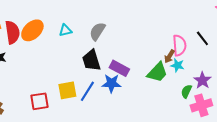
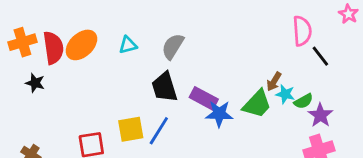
pink semicircle: (179, 45) -> (302, 31), moved
blue star: (111, 83) -> (219, 114), moved
green semicircle: (186, 91) -> (303, 101), moved, turned -144

